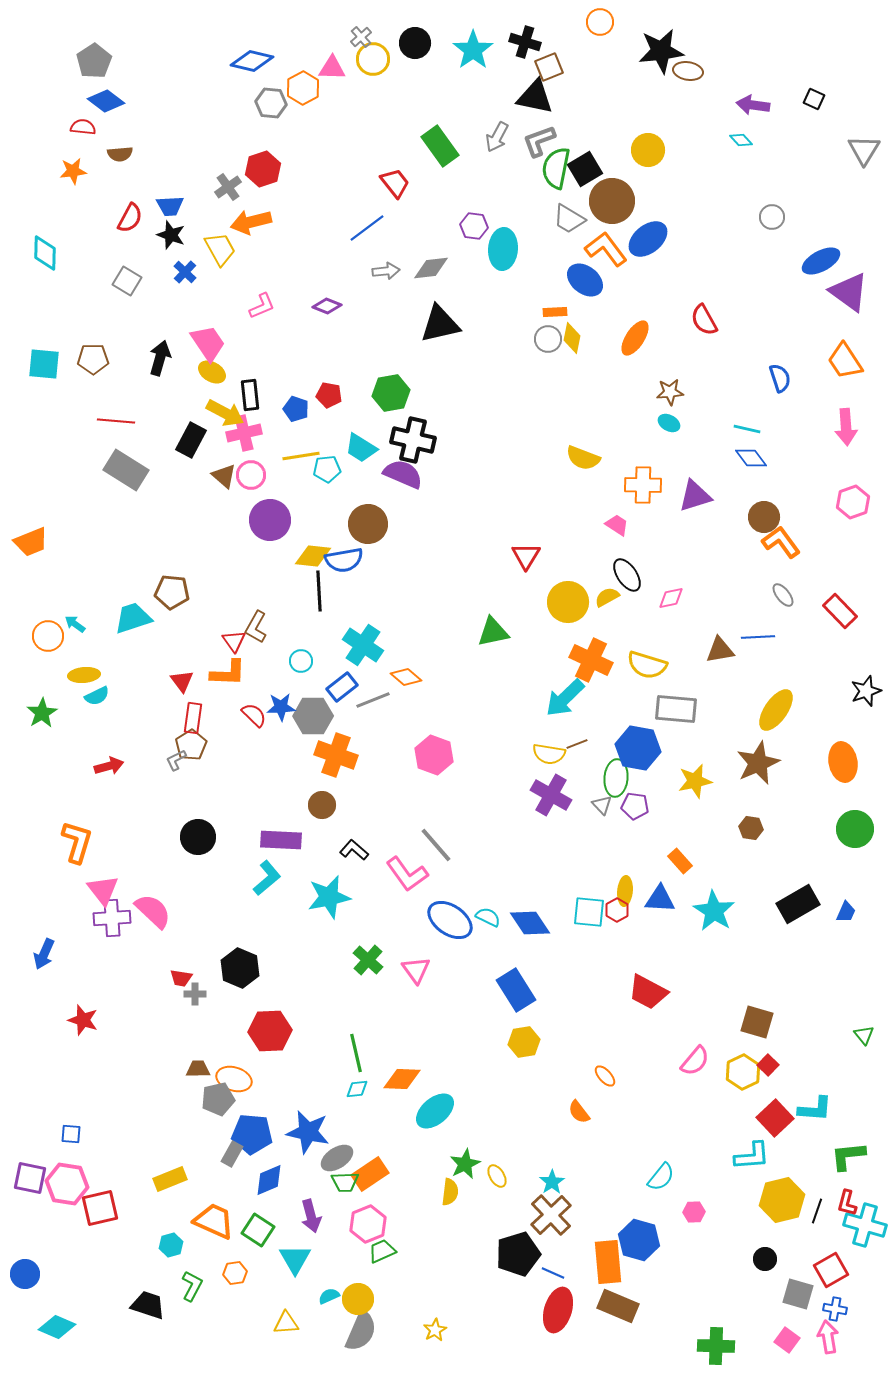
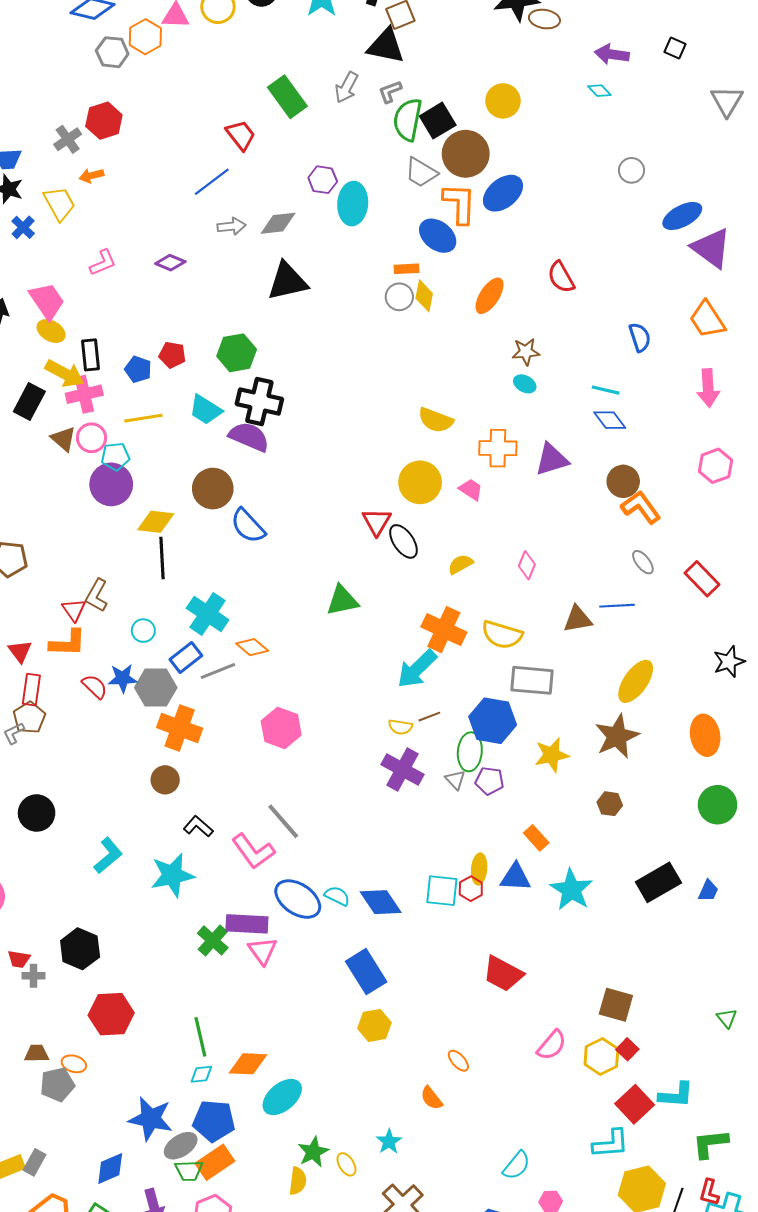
gray L-shape: (539, 141) -> (390, 92), size x0.7
orange arrow: (251, 222) -> (91, 176), size x0.6
orange L-shape: (606, 249) -> (459, 204), turned 39
cyan pentagon: (327, 469) -> (115, 456), moved
blue semicircle: (344, 560) -> (248, 526), moved, turned 57
black ellipse: (627, 575) -> (403, 541), moved
pink diamond: (671, 598) -> (527, 565), turned -56
yellow circle: (568, 602) -> (420, 482), moved
yellow semicircle: (549, 754) -> (400, 727), size x0.7
purple rectangle: (281, 840) -> (247, 924), moved
orange ellipse: (234, 1079) -> (74, 1064), size x0.7
blue pentagon: (252, 1134) -> (214, 1121), moved
gray rectangle: (232, 1154) -> (34, 1162), moved
cyan star: (552, 1182) -> (389, 1142), moved

